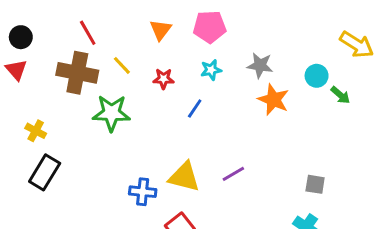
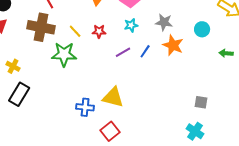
yellow line: (122, 65) -> (75, 31), moved
green arrow: (340, 95) -> (226, 53), moved, turned 144
blue line: (195, 108) -> (145, 51), moved
purple line: (233, 174) -> (123, 52), moved

